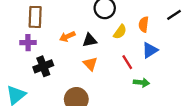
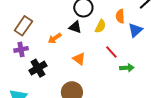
brown rectangle: (35, 17) -> (23, 26), turned 42
black triangle: (90, 40) -> (75, 27), moved, turned 40
blue triangle: (150, 50) -> (135, 30), moved

